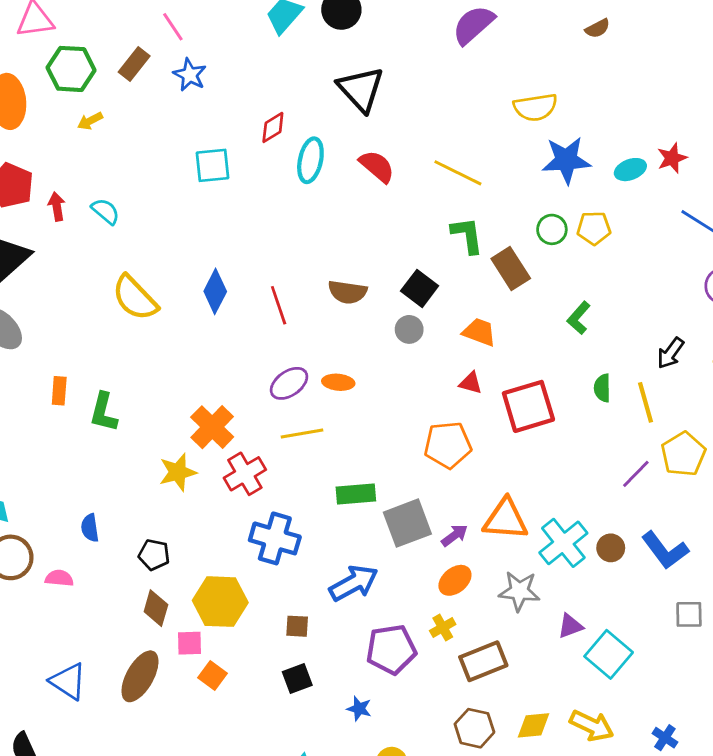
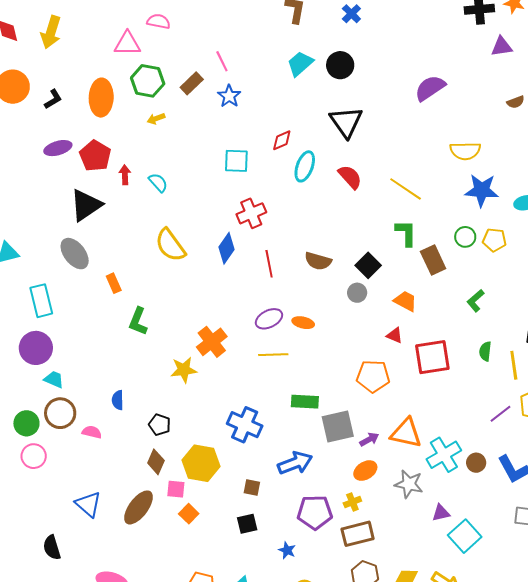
orange rectangle: (59, 391) -> (114, 283), moved, turned -36
red cross: (245, 474) -> (251, 213), moved
brown rectangle: (483, 661) -> (358, 534), moved

